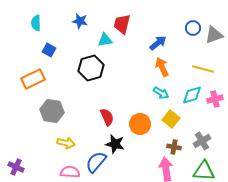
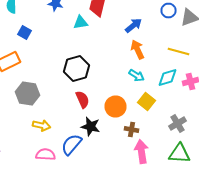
black hexagon: (91, 68) -> (76, 68), moved
brown cross: (174, 147) -> (132, 130), moved

